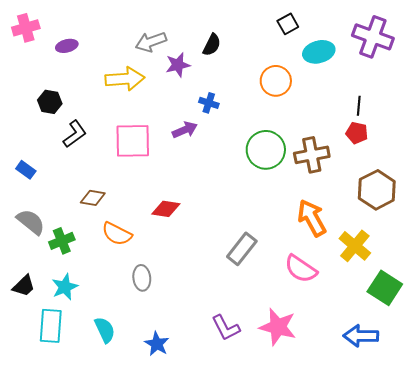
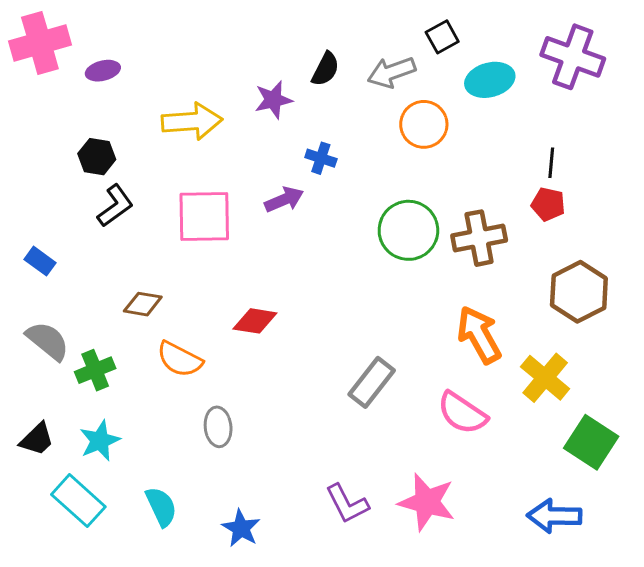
pink cross: (26, 28) -> (40, 43), size x1.4
gray arrow: (151, 42) -> (392, 72), moved
black hexagon: (50, 102) -> (97, 157), moved
cyan rectangle: (51, 326) -> (78, 501), turned -52

